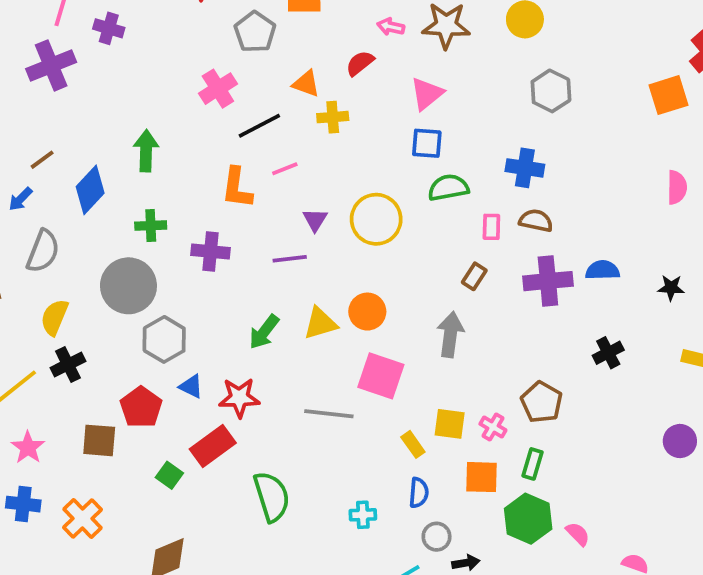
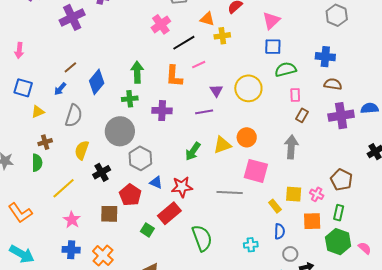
green arrow: (146, 151) -> (137, 72), moved
pink rectangle: (491, 227) -> (295, 95), moved
black cross: (68, 364) -> (102, 172), moved

